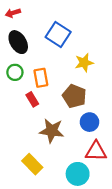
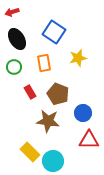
orange rectangle: (41, 78) -> (44, 63), moved
brown pentagon: (74, 96) -> (58, 94), moved
cyan circle: (78, 174) -> (53, 161), moved

